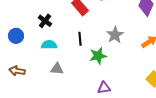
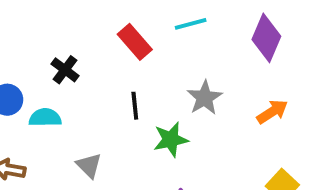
cyan semicircle: (49, 45) -> (45, 118), moved
gray triangle: (57, 69) -> (89, 165), turned 40

